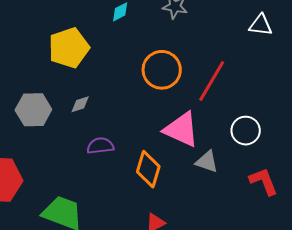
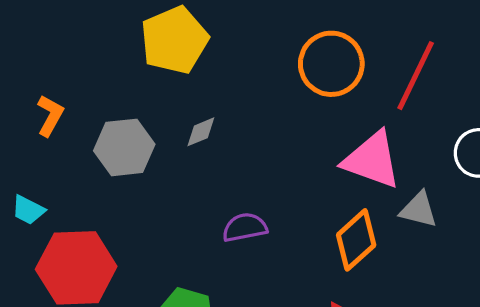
purple semicircle: (100, 146) -> (245, 227), moved
orange diamond: (148, 169) -> (356, 240), moved, turned 36

